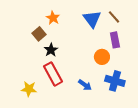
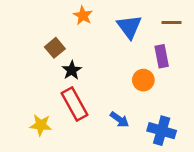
brown line: (114, 17) -> (171, 22), moved, turned -48
orange star: (53, 18) -> (83, 15), moved
blue cross: (115, 81) -> (162, 131), moved

